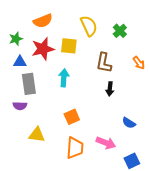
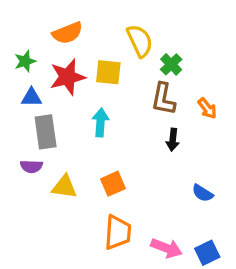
green cross: (120, 31) -> (171, 64), moved
orange arrow: (139, 63) -> (207, 108), moved
yellow triangle: (37, 135) -> (64, 187), moved
pink arrow: (106, 143) -> (166, 248), moved

